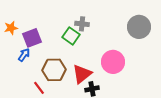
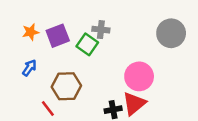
orange star: (11, 28) -> (31, 32), moved
purple square: (32, 38) -> (58, 36), moved
red triangle: (82, 74) -> (134, 104), moved

